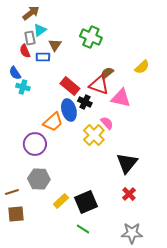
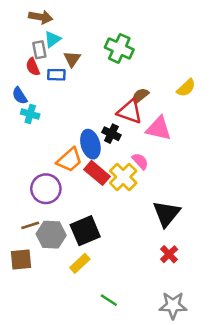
brown arrow: (31, 13) -> (41, 17), turned 48
red rectangle: (70, 86) -> (97, 173), moved
brown line: (12, 192) -> (30, 225), moved
black square: (86, 202) -> (85, 231), moved
brown square: (16, 214) -> (21, 259), moved

